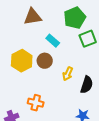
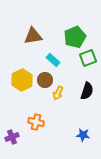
yellow arrow: (68, 74) -> (58, 93), moved
black semicircle: (87, 85) -> (87, 91), moved

